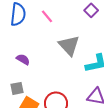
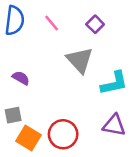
purple square: (91, 10) -> (95, 24), moved

